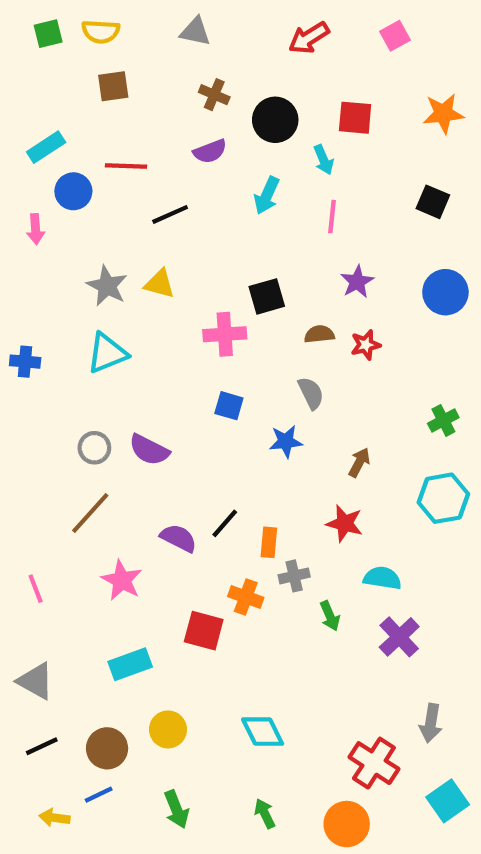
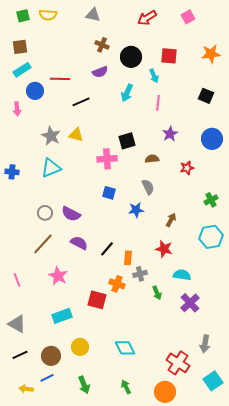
brown square: (113, 86) -> (20, 47), moved
red star: (366, 345) -> (187, 168), moved
purple semicircle: (178, 538) -> (79, 243), moved

